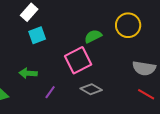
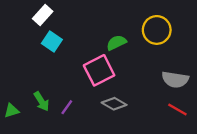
cyan square: (37, 35) -> (52, 41), turned -36
green arrow: (28, 73) -> (41, 101), moved, turned -126

